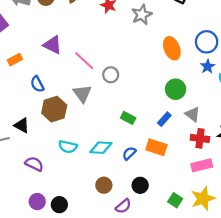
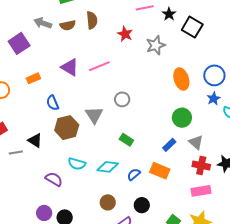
pink line: (84, 61) -> (99, 66), moved, turned -70
green rectangle: (128, 118) -> (126, 140), moved
purple semicircle: (34, 164) -> (54, 179), moved

